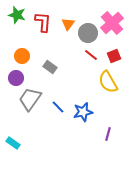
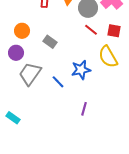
red square: (114, 56) -> (114, 31), turned 32
blue star: (83, 112) -> (81, 70), moved
purple line: (108, 134) -> (84, 109), moved

